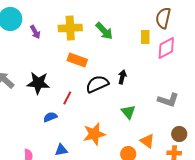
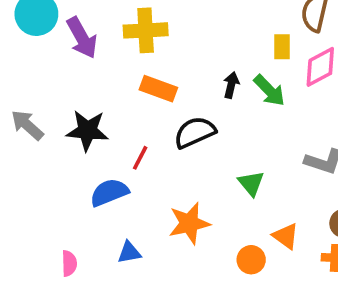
green arrow: (104, 31) -> (269, 90), moved
purple arrow: (35, 32) -> (82, 38), size x1.6
black arrow: (122, 77) -> (231, 85), moved
blue semicircle: (50, 117) -> (109, 192), size x1.5

